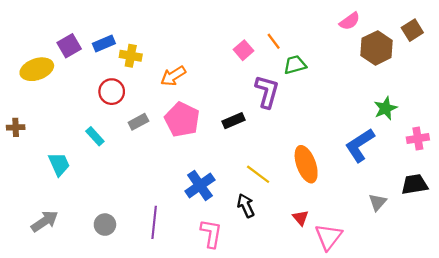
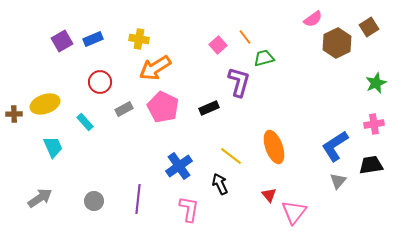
yellow cross: (131, 56) -> (139, 39), moved
yellow ellipse: (37, 69) -> (45, 104), moved
orange arrow: (173, 76) -> (155, 68), size x1.4
green star: (385, 108) -> (376, 83), moved
blue L-shape: (360, 145) -> (335, 146), moved

